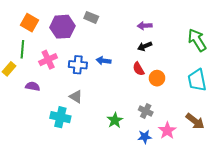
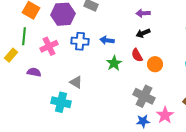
blue arrow: (104, 61) -> (107, 40), moved
blue cross: (78, 65) -> (80, 41), moved
gray cross: (146, 111) -> (144, 96), size x1.5
green star: (115, 120) -> (114, 63), moved

